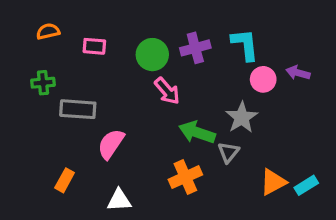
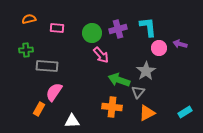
pink semicircle: (111, 144) -> (54, 92), moved
orange cross: (185, 177) -> (112, 107), turned 30
orange triangle: (273, 182) -> (147, 113), moved

